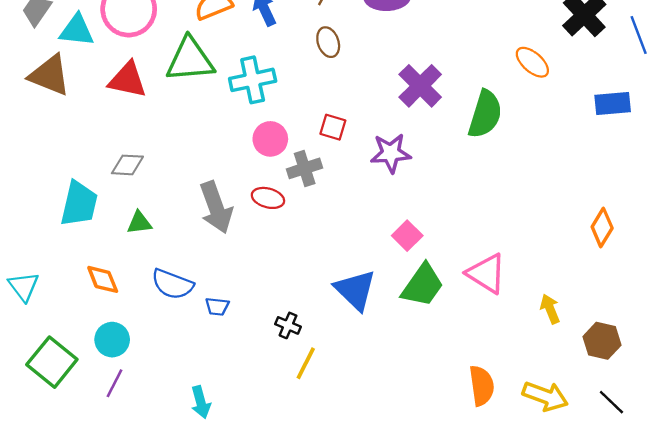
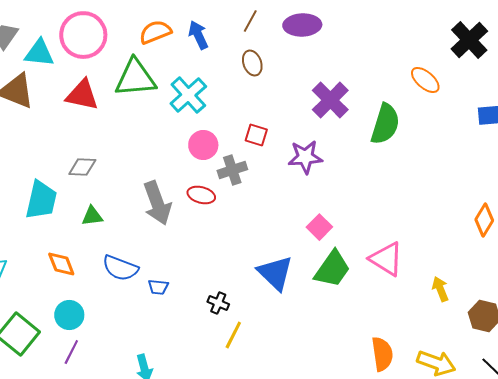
cyan cross: (253, 80) -> (188, 95), turned -30

